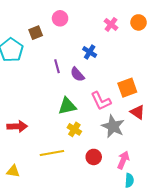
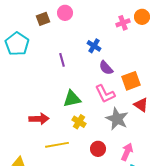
pink cross: (111, 24) -> (123, 23), moved, turned 32
brown square: (36, 33) -> (43, 19), moved
purple semicircle: (77, 74) -> (106, 68), moved
red arrow: (17, 126) -> (39, 119), moved

